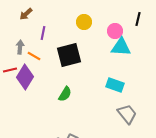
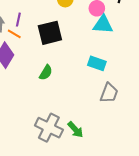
purple line: (43, 33) -> (18, 20), moved
gray trapezoid: (127, 114) -> (109, 93), turned 60

